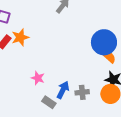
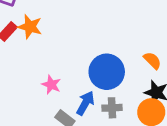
orange star: (20, 37) -> (30, 27), turned 30
blue circle: (104, 42) -> (107, 72), moved

